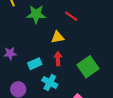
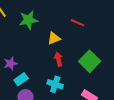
red line: (71, 16) -> (77, 23), moved
cyan rectangle: (35, 64) -> (21, 79), moved

